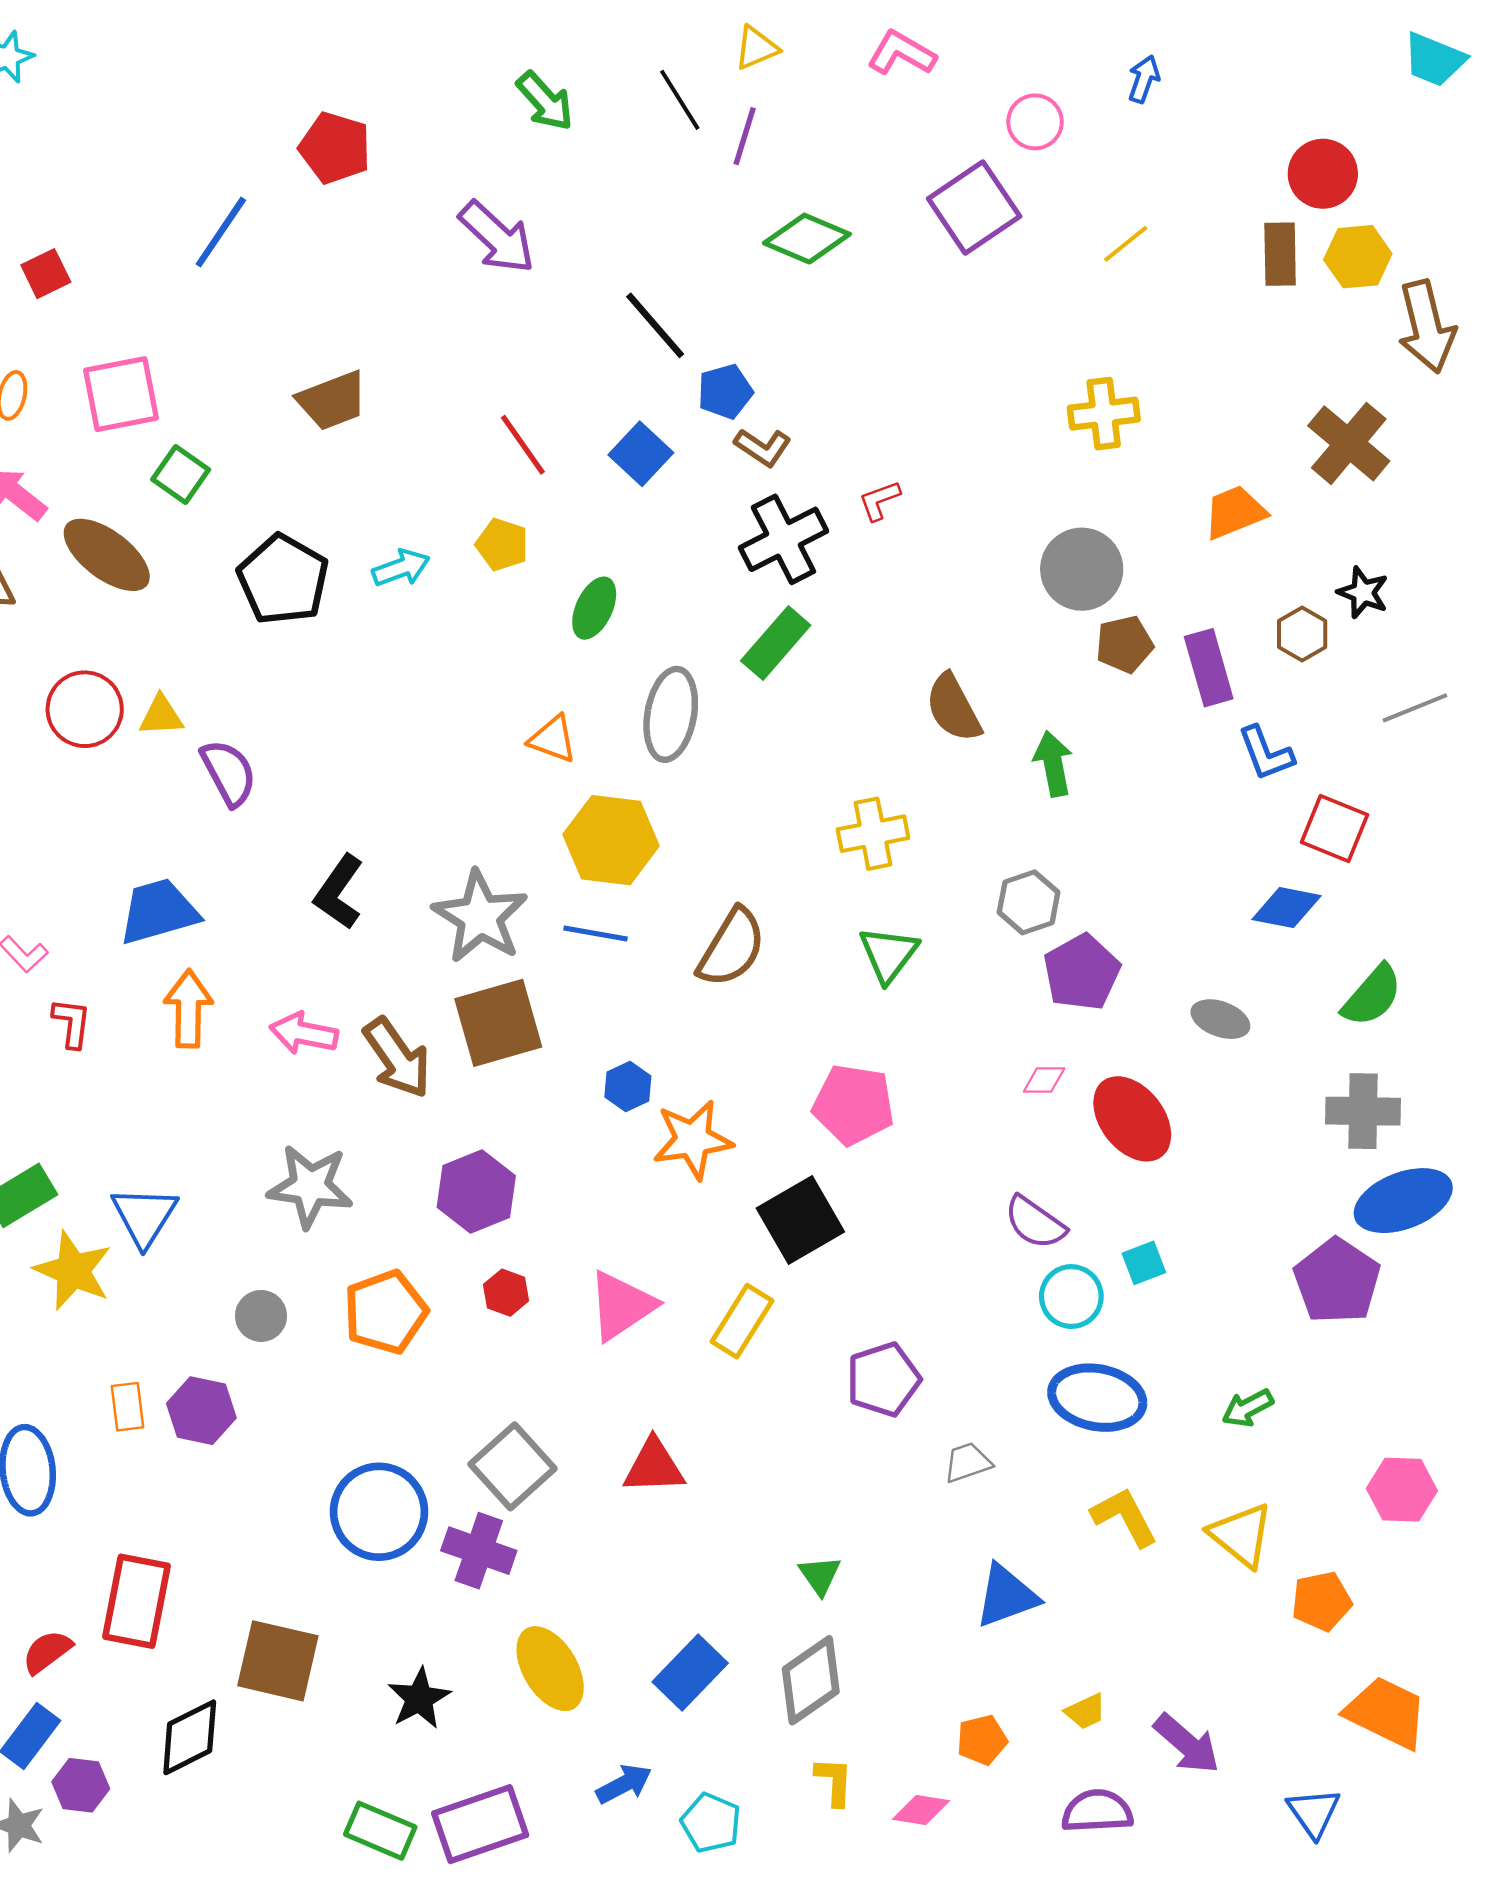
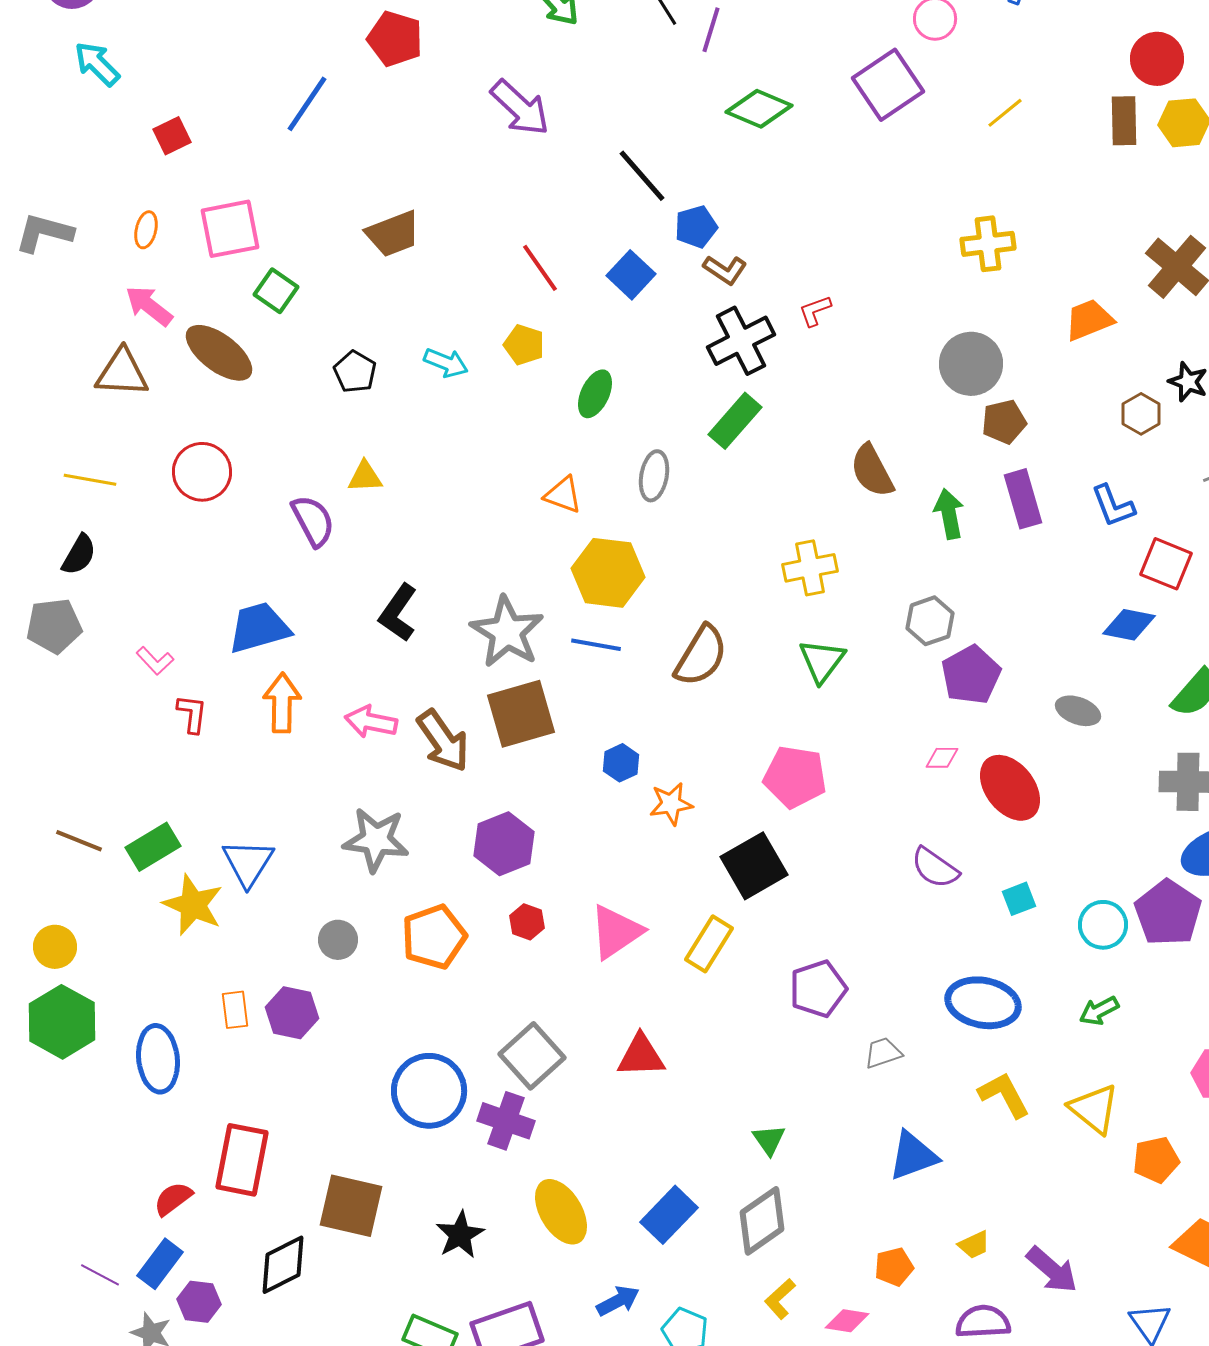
cyan arrow: (401, 568) -> (446, 363), turned 42
black pentagon: (283, 580) -> (355, 372), size x0.6
purple rectangle: (1209, 668) -> (1023, 499), moved
gray ellipse: (671, 714) -> (654, 476), size x0.7
yellow triangle: (161, 716) -> (365, 477), moved
orange star: (693, 1140) -> (671, 804), size x0.7
cyan circle: (1071, 1297) -> (1103, 925), moved
yellow L-shape: (834, 1781) -> (780, 1299), turned -135

